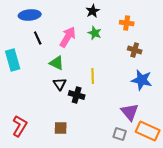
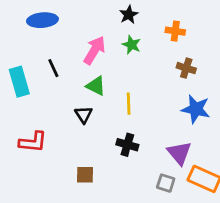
black line: (38, 38) -> (53, 68), moved
green triangle: (57, 63) -> (96, 86), moved
black cross: (77, 95) -> (127, 145), moved
red L-shape: (20, 126) -> (33, 142), moved, turned 65

